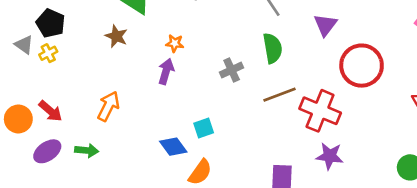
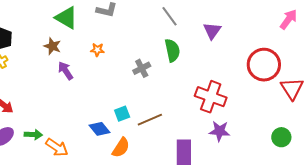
red circle: (362, 66) -> (264, 65), moved
purple arrow: (166, 71) -> (66, 71), moved, turned -48
brown line: (279, 95) -> (150, 120), moved
orange arrow: (108, 106) -> (57, 147), moved, turned 100

